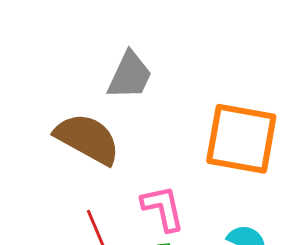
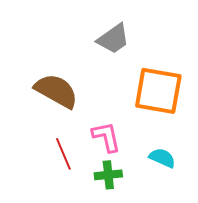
gray trapezoid: (130, 75) -> (113, 39), moved, turned 30

